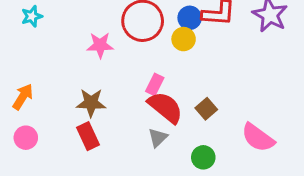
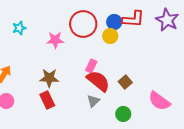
cyan star: (32, 16) -> (19, 28), moved

